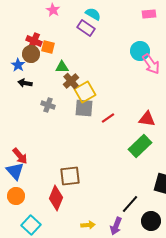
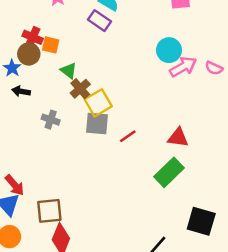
pink arrow: (151, 64) -> (183, 67), turned -85
green triangle: (62, 67) -> (69, 71), turned 40
brown square: (70, 176) -> (49, 211), moved

